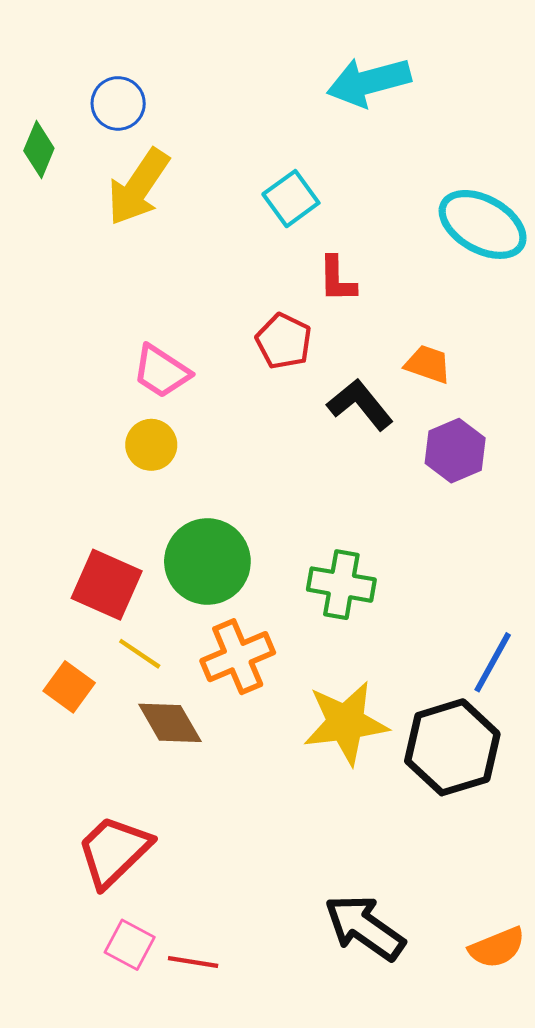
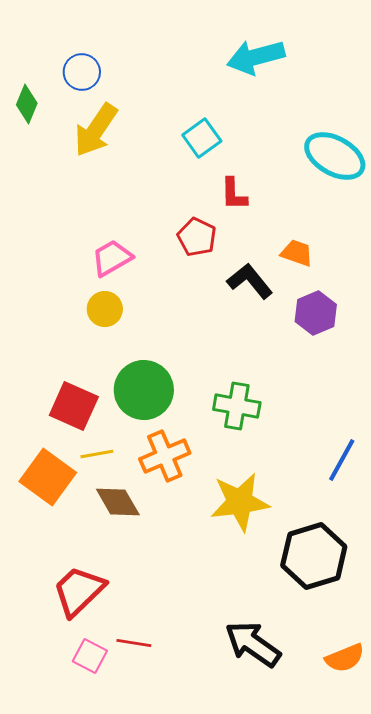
pink trapezoid: (161, 371) -> (112, 258), turned 117
yellow line: (140, 654) -> (97, 454), turned -44
orange square: (69, 687) -> (48, 477), size x1.6
black hexagon: (452, 747) -> (314, 556), moved
red line: (193, 962) -> (134, 643), moved

